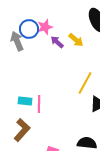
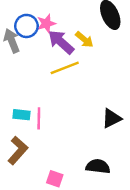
purple arrow: (57, 42) -> (61, 42), size x1.6
yellow line: (85, 83) -> (65, 68), moved, turned 40

